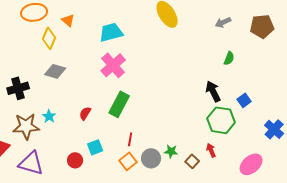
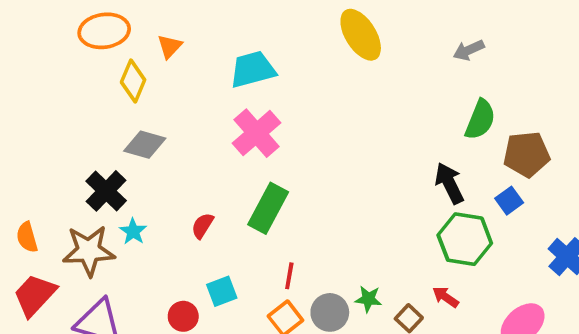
orange triangle: (68, 20) -> (170, 46), turned 32
brown pentagon: (262, 26) -> (527, 154), moved
green semicircle: (229, 58) -> (480, 120), size x1.5
black cross: (18, 88) -> (106, 191), moved, turned -30
red arrow: (211, 150) -> (446, 297), turned -32

